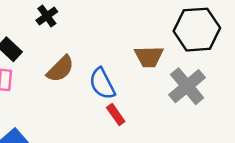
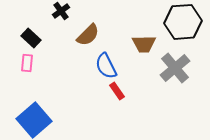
brown semicircle: (60, 69) -> (88, 35), moved

